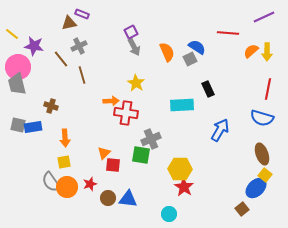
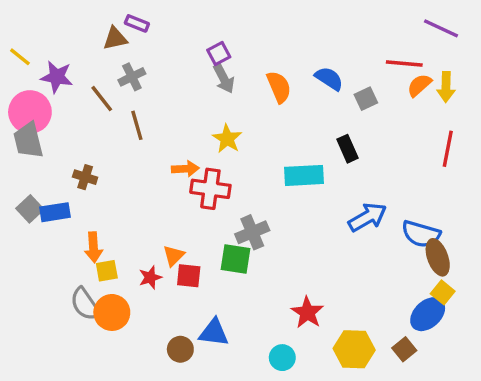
purple line: (264, 17) -> (441, 28), turned 50
red line: (228, 33) -> (404, 64), moved
gray square: (190, 59) -> (366, 99), moved
blue semicircle: (262, 118) -> (421, 234), moved
gray square: (18, 125) -> (30, 209), turned 35
blue arrow: (220, 130) -> (367, 217), turned 30
orange arrow: (65, 138) -> (93, 247), moved
yellow hexagon: (180, 169) -> (354, 349), moved
red star: (90, 184) -> (150, 277), moved
brown circle: (108, 198) -> (180, 349), moved

